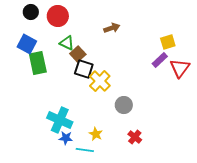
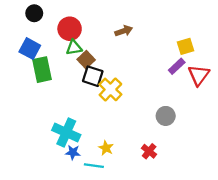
red circle: (58, 16) -> (70, 29), moved
green triangle: (67, 43) -> (74, 47), turned -35
gray circle: (124, 105) -> (166, 116), moved

